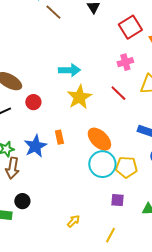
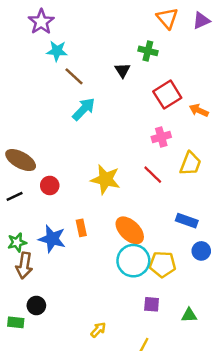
cyan arrow: (69, 70) -> (84, 109), moved, turned -45
yellow star: (79, 97) -> (105, 179), turned -30
blue star: (35, 146) -> (52, 239), turned -30

